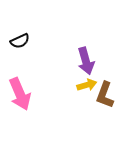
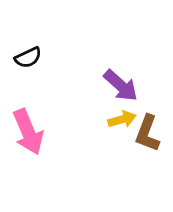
purple arrow: (86, 61) -> (121, 86), turned -32

